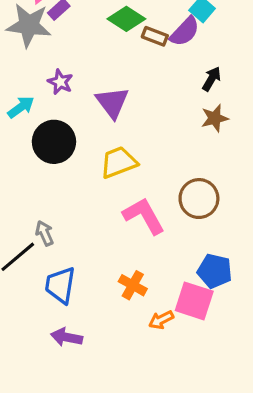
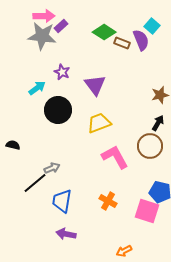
purple semicircle: (185, 32) -> (141, 40), turned -65
black arrow: (212, 79) -> (158, 123), moved
gray arrow: (45, 233) -> (52, 168), turned 91
orange arrow: (161, 320) -> (124, 251), moved

